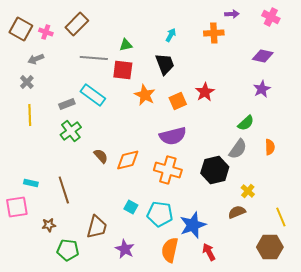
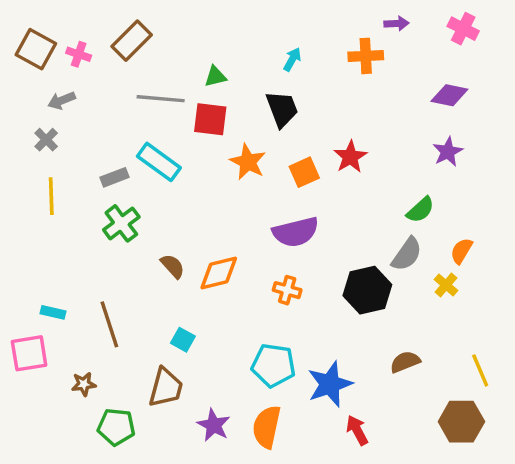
orange semicircle: (270, 147) -> (461, 251), turned -147
orange cross: (168, 170) -> (287, 290), size x0.6
yellow cross: (248, 191) -> (446, 285), moved
cyan square: (131, 207) -> (183, 340), moved
orange semicircle: (170, 250) -> (267, 427), moved

